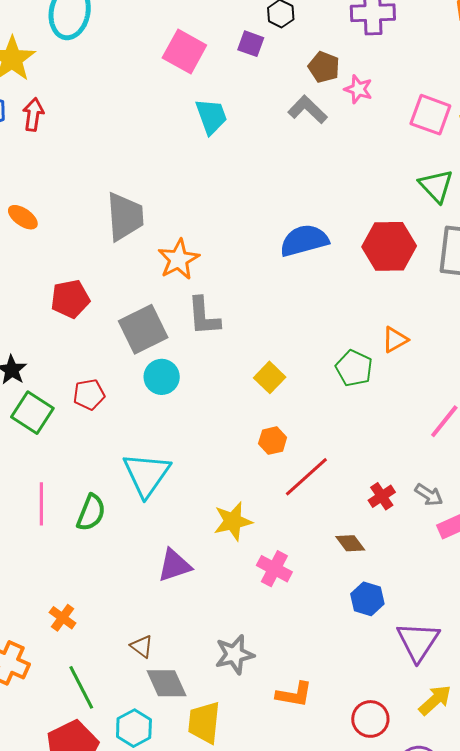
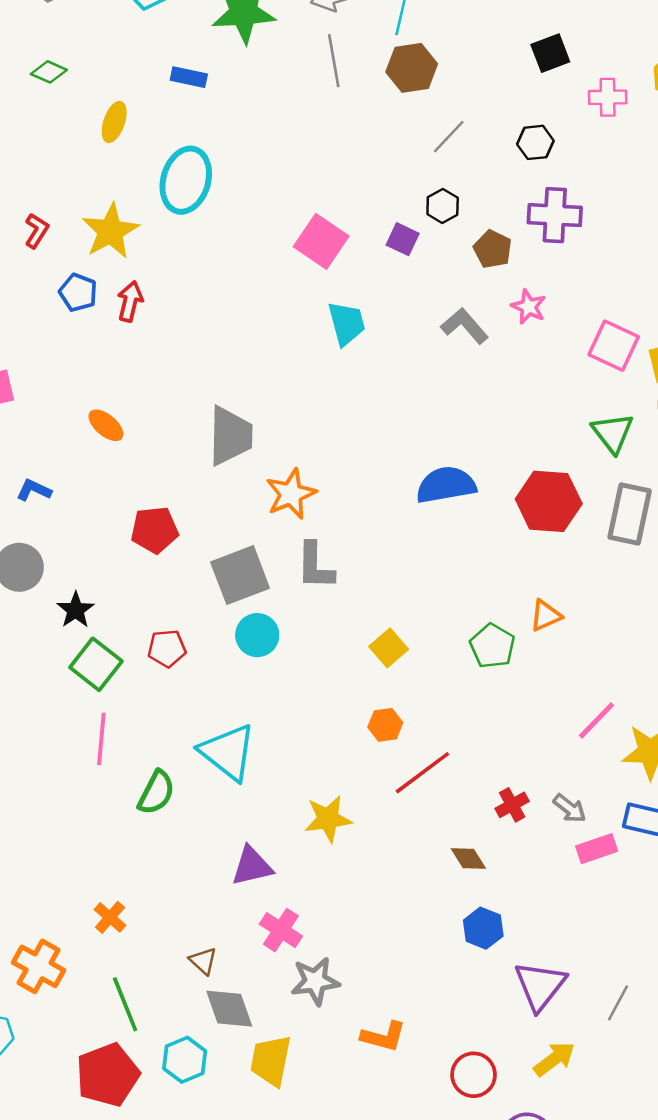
brown pentagon: (324, 67) -> (493, 249), moved
cyan triangle: (146, 474) -> (228, 752), turned -32
pink line: (41, 504) -> (101, 739), moved
pink cross: (274, 569) -> (281, 930), moved

